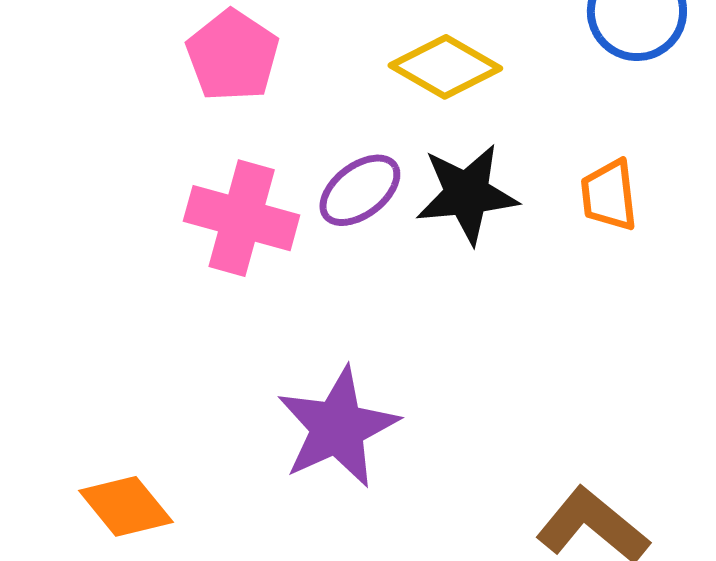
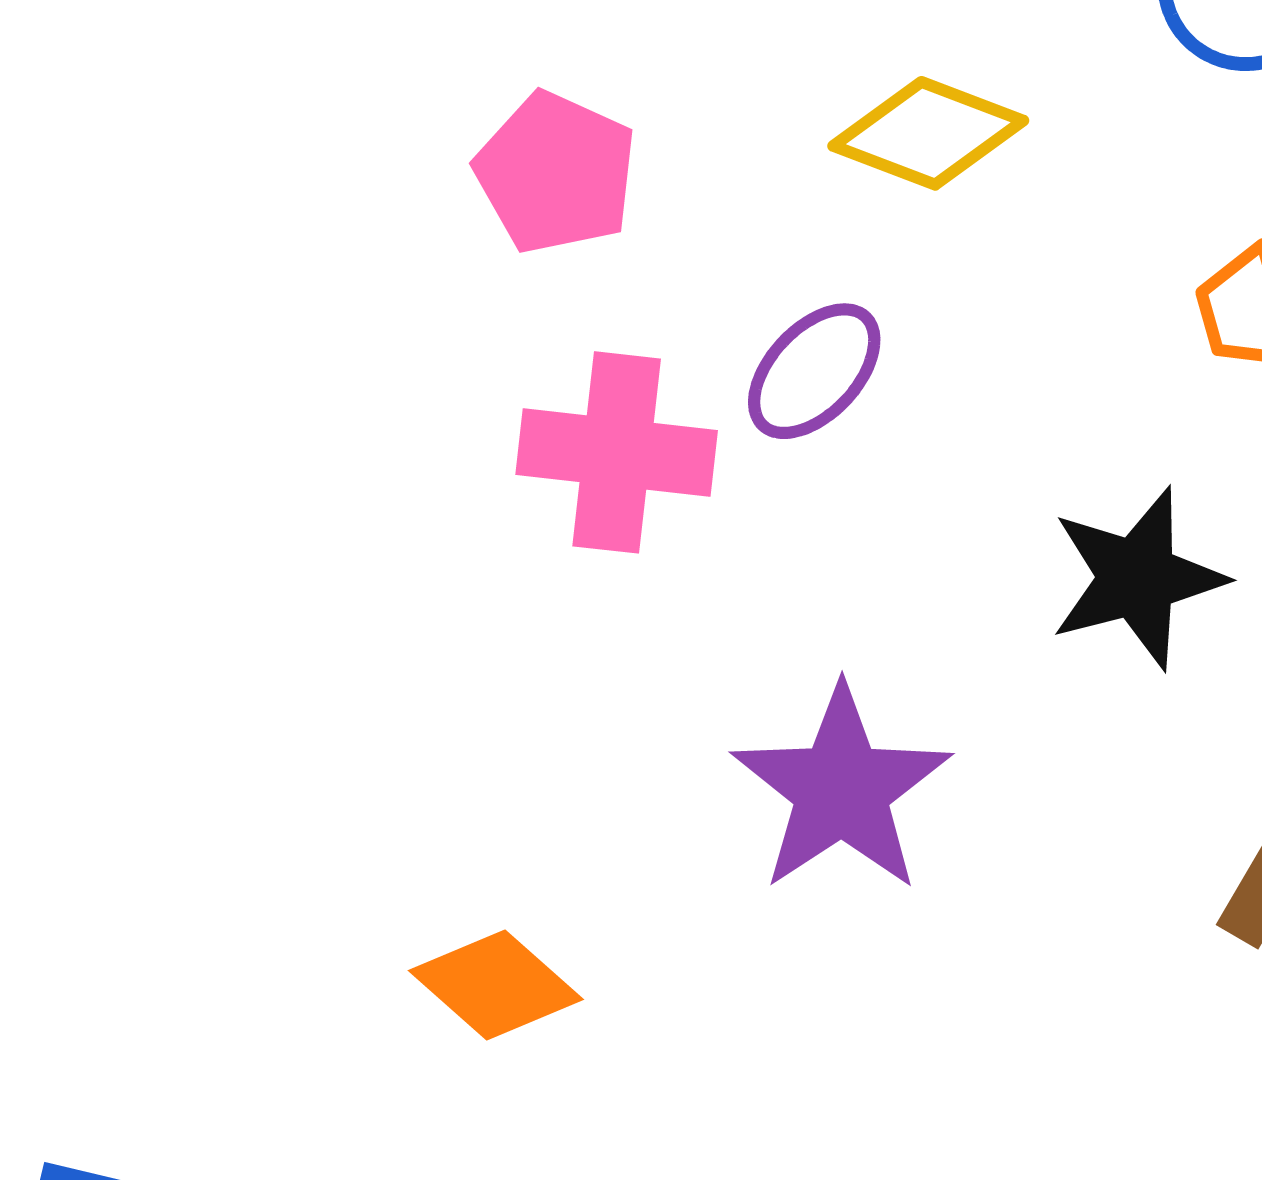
black star: (467, 194) -> (1137, 578), moved

